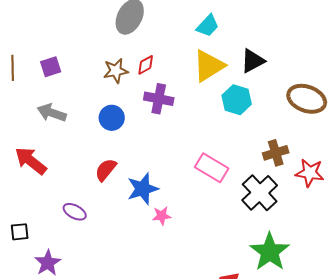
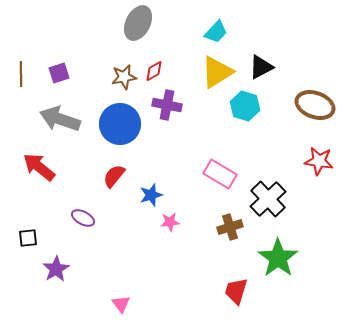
gray arrow: (52, 113) -> (60, 119), size x1.4
blue circle: (112, 118) -> (120, 124), size x1.6
brown cross: (276, 153) -> (230, 227), moved
red star: (310, 173) -> (319, 161), moved
blue star: (143, 189) -> (151, 195), size x0.7

